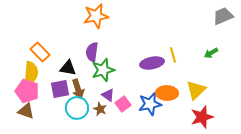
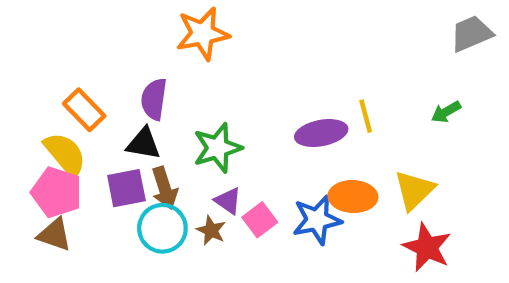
purple semicircle: (92, 52) -> (154, 99), moved
yellow semicircle: (31, 73) -> (65, 154), turned -45
red star: (202, 117) -> (427, 247), turned -30

